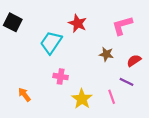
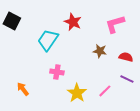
red semicircle: (134, 61) -> (126, 57), turned 48
purple line: (126, 82) -> (127, 79), moved
pink line: (112, 97) -> (105, 91), turned 64

